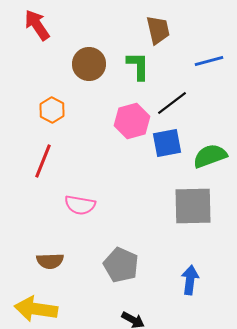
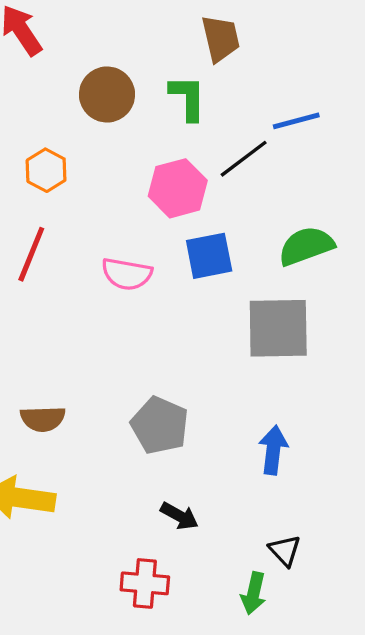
blue line: (209, 61) -> (296, 121), moved
blue square: (167, 143) -> (209, 256), moved
pink semicircle: (80, 205) -> (127, 274), moved

